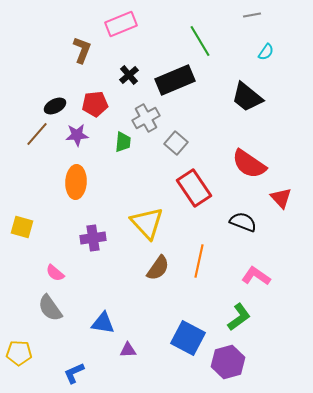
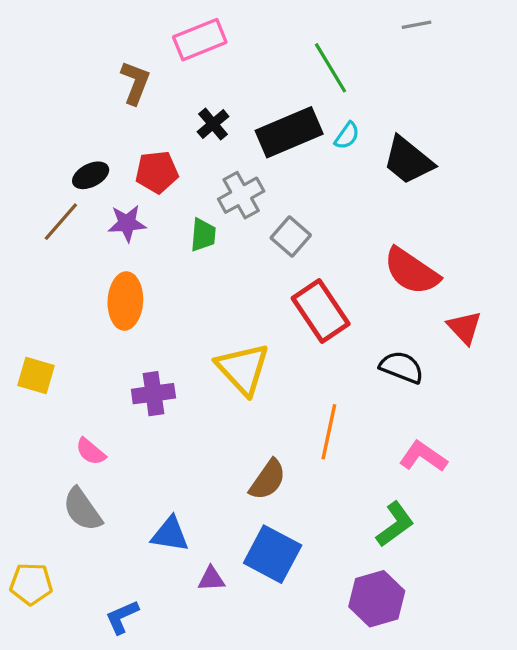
cyan semicircle: (266, 52) -> (347, 136), moved
brown semicircle: (158, 268) -> (268, 480), moved
blue square: (188, 338) -> (273, 554), moved

